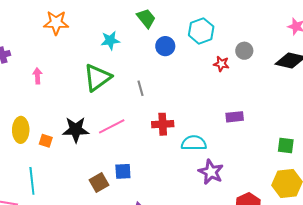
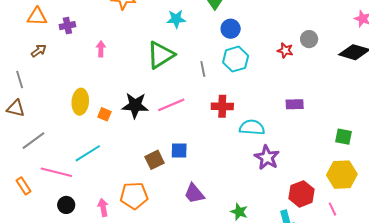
cyan hexagon: (201, 31) -> (236, 59), moved
cyan line: (32, 181) -> (88, 153), turned 60

